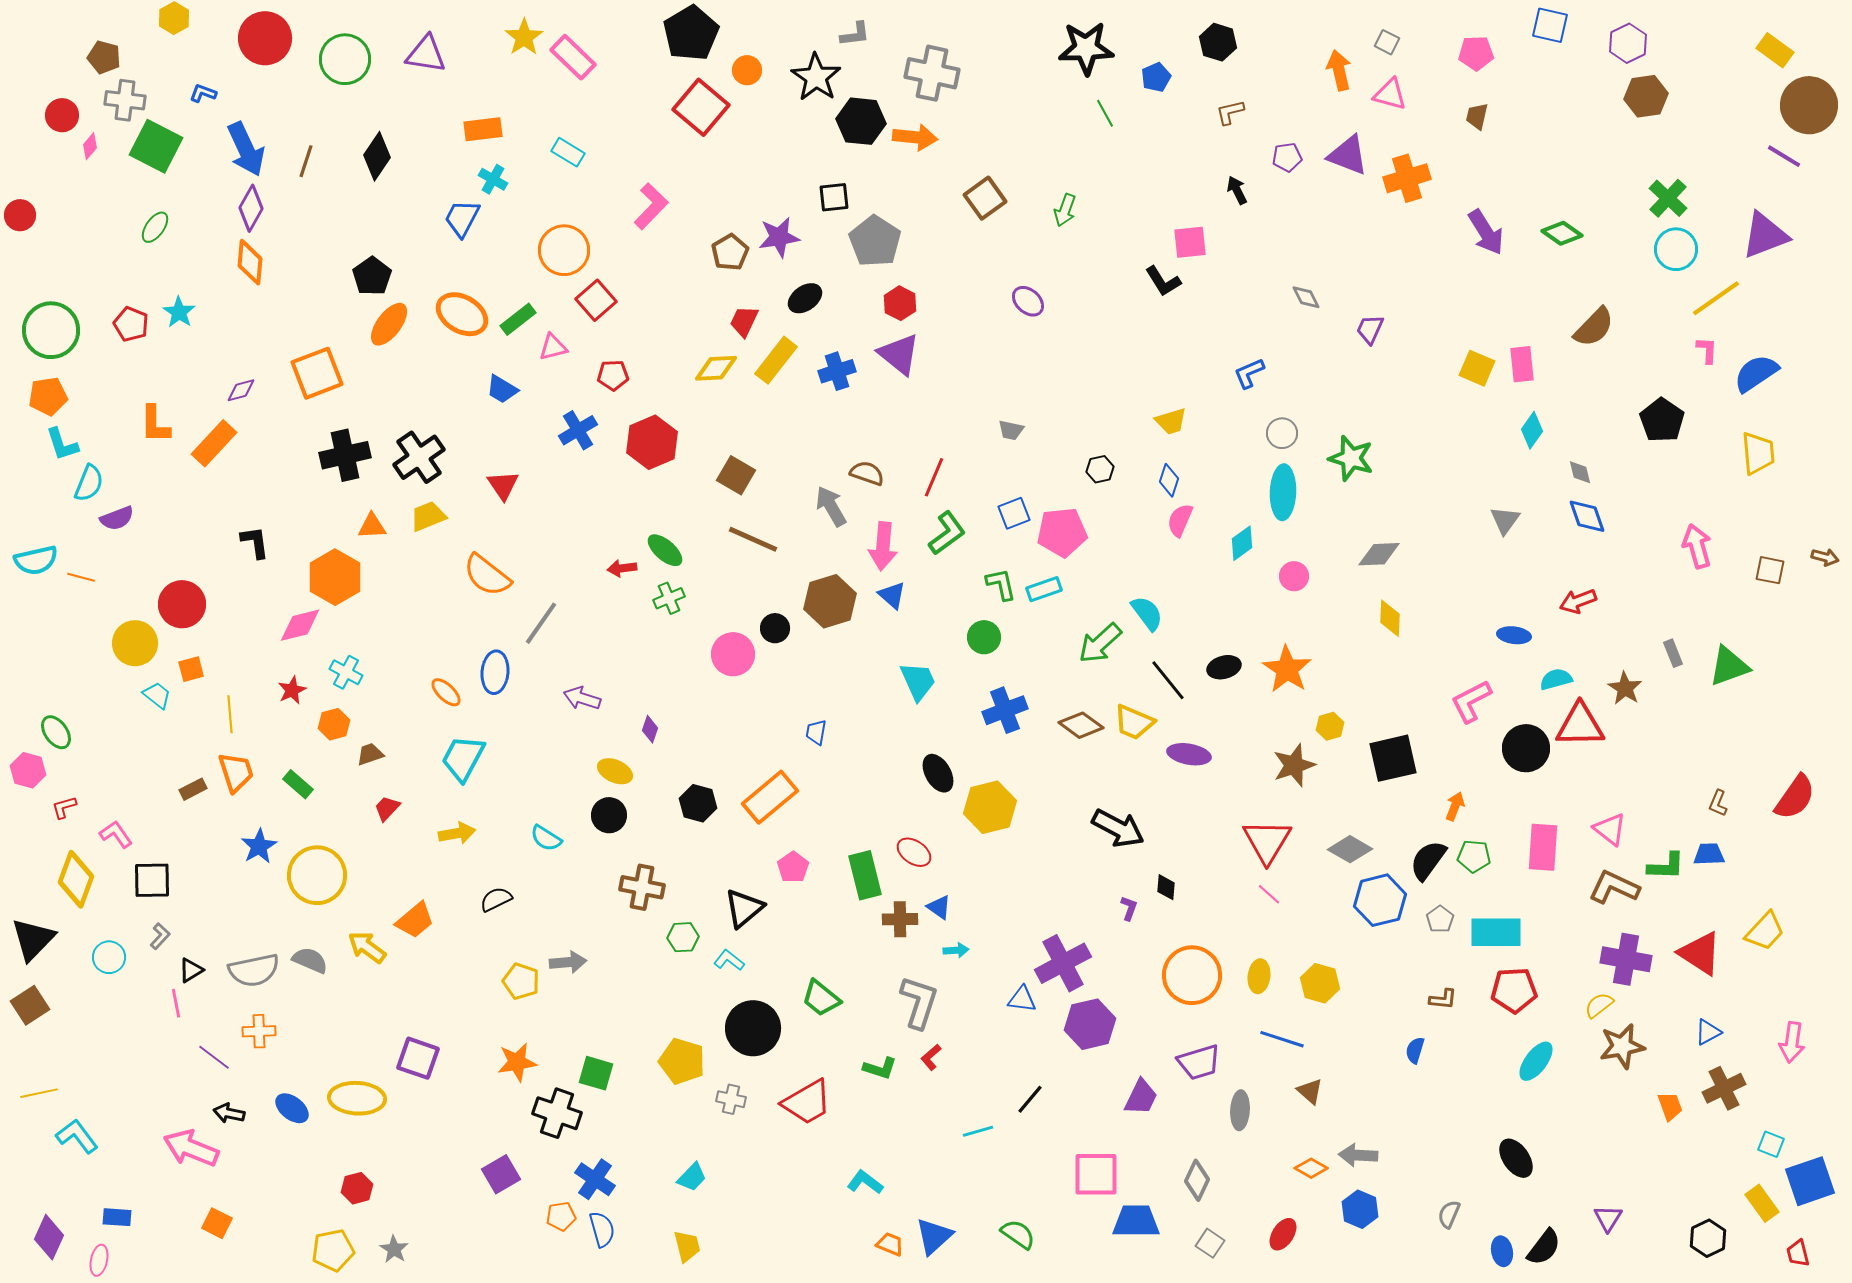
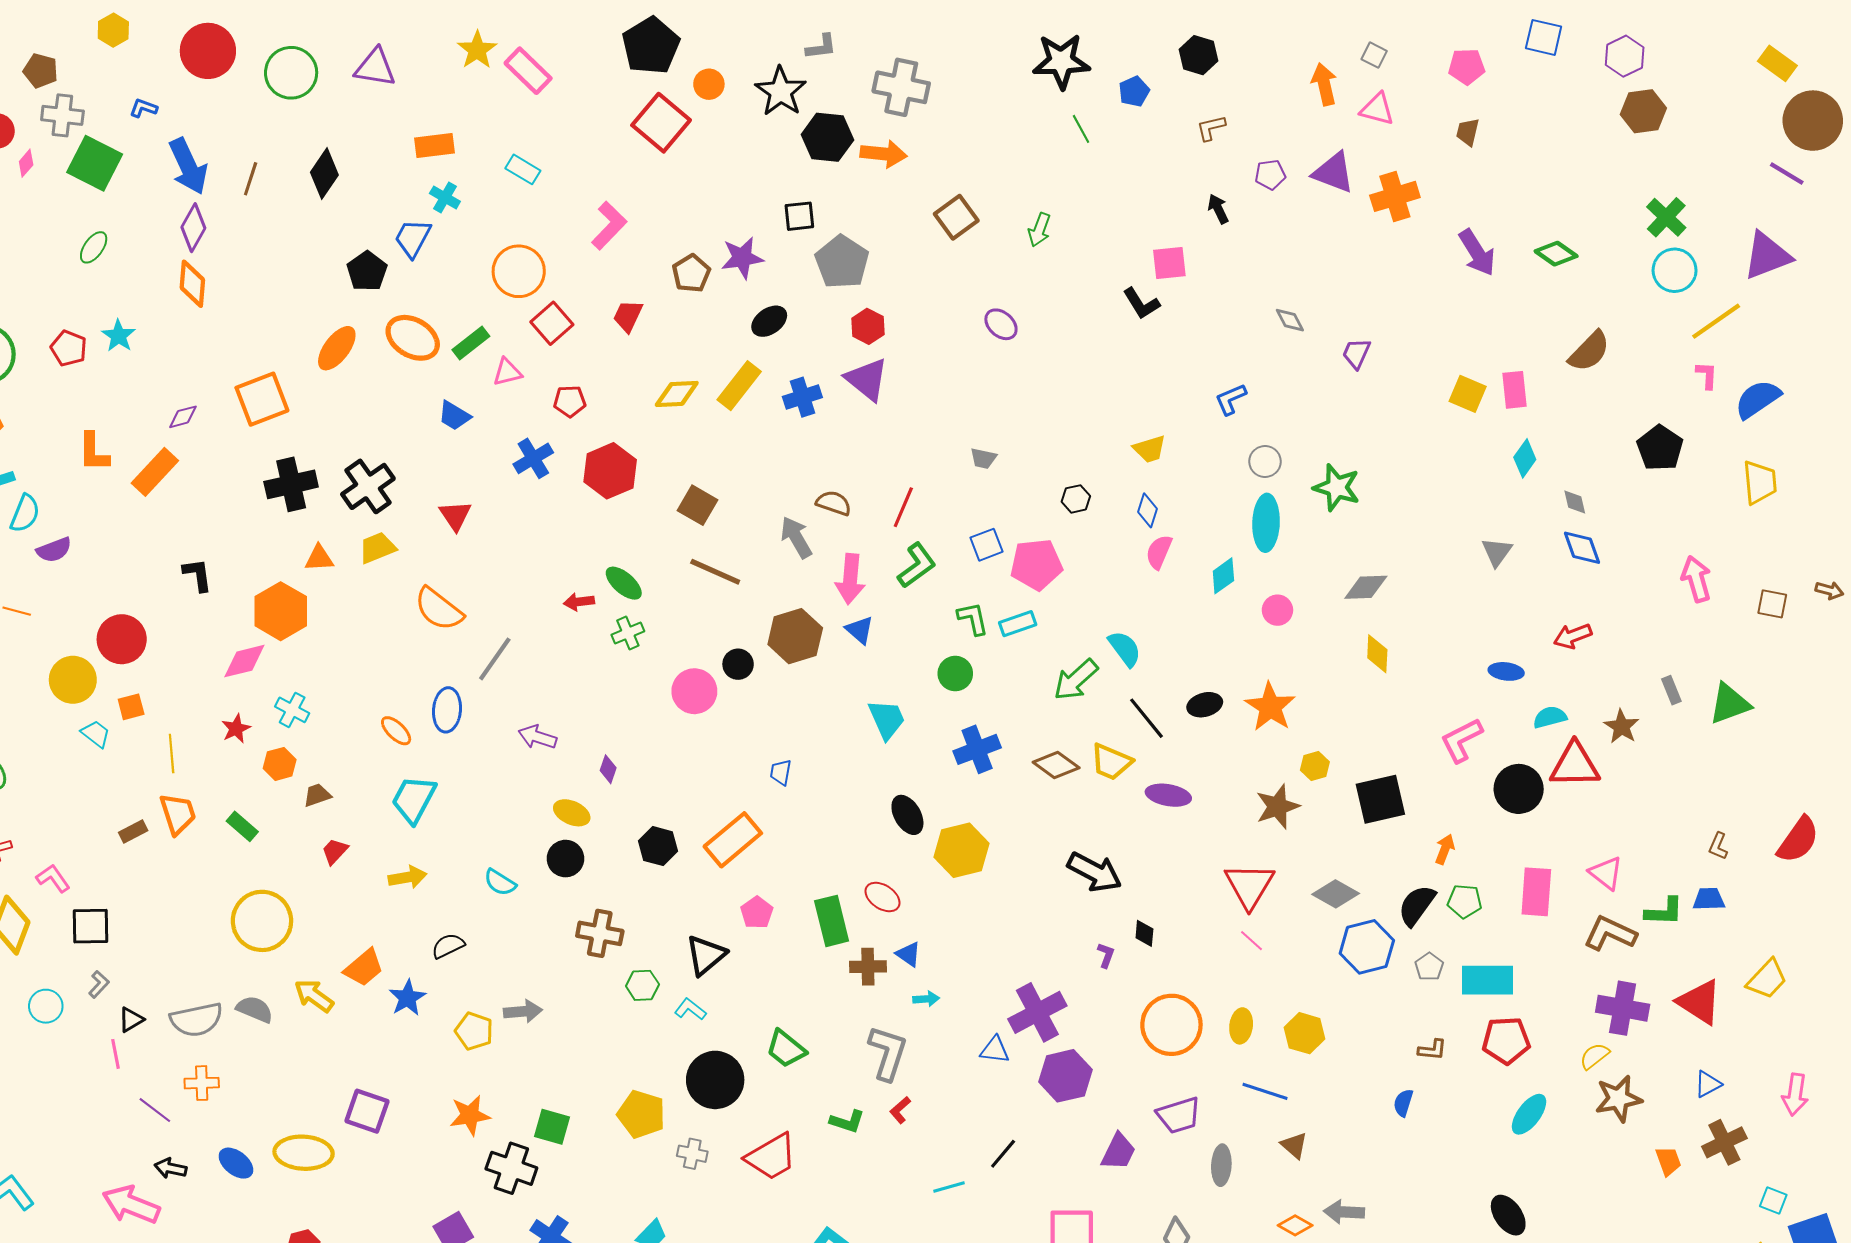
black pentagon: (372, 276) -> (367, 271), moved
red trapezoid: (744, 321) -> (628, 316), moved
blue star: (259, 846) -> (407, 998), moved

